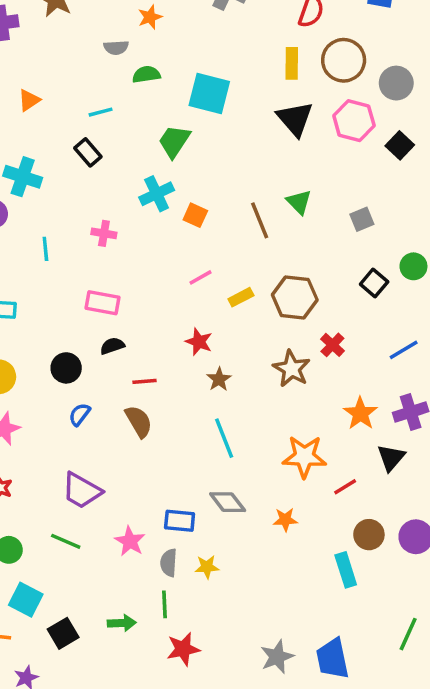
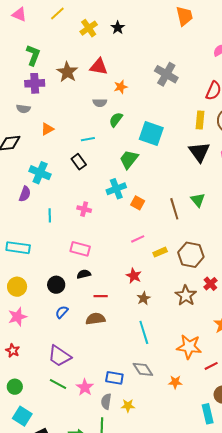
green semicircle: (146, 74) -> (116, 120), turned -49
brown semicircle: (139, 421) -> (95, 319), turned -72
green line: (66, 541) -> (58, 384), moved

